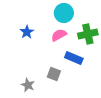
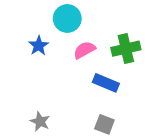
cyan circle: (64, 13) -> (67, 18), moved
gray square: (54, 74) -> (104, 124), moved

